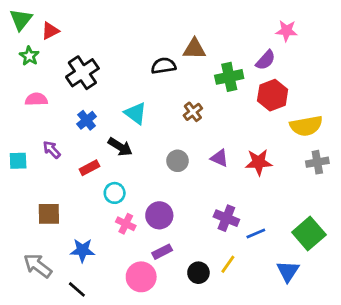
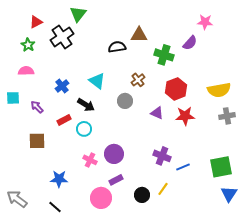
green triangle: (21, 20) -> (78, 14), moved
green star: (29, 56) -> (28, 45), moved
black cross: (82, 73) -> (62, 37), moved
green cross: (229, 77) -> (164, 55), turned 30
red hexagon: (273, 95) -> (176, 89), moved
cyan square: (18, 161) -> (13, 98), moved
gray circle: (177, 161) -> (125, 101), moved
cyan circle: (115, 193) -> (84, 129), moved
brown square: (49, 214) -> (37, 141), moved
green square: (309, 234) -> (221, 167), turned 30
gray arrow: (38, 266) -> (17, 199), moved
blue triangle: (288, 271) -> (229, 194), moved

